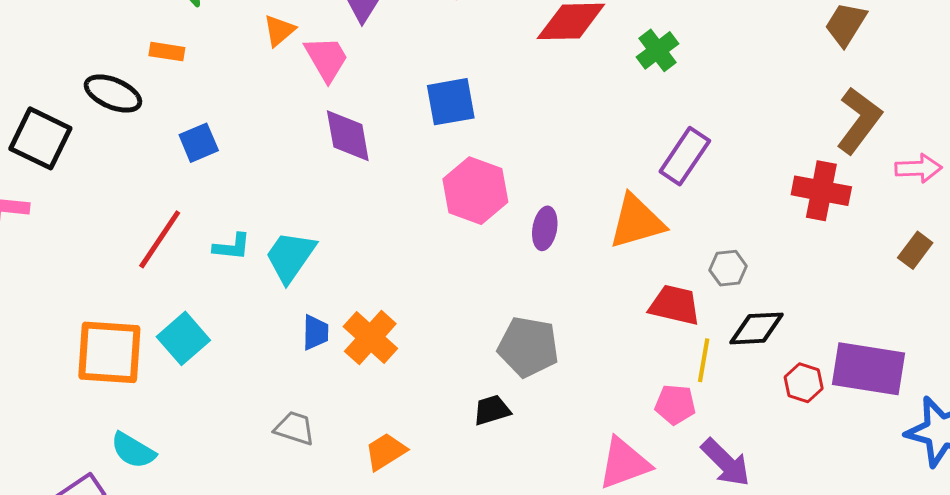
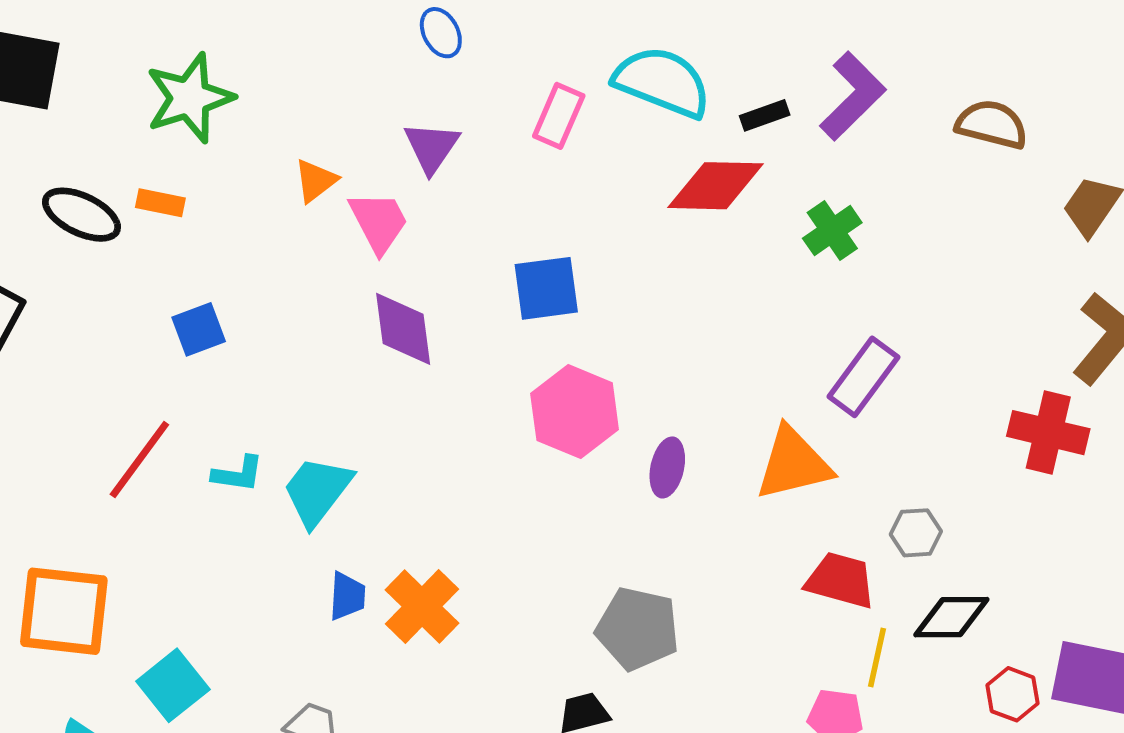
black ellipse: (113, 94) -> (82, 215), moved
cyan square: (183, 338) -> (173, 685), moved

